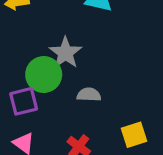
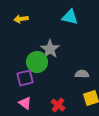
gray semicircle: (89, 95) -> (82, 74), moved

